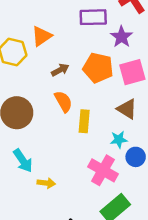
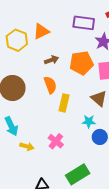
orange pentagon: (98, 68) -> (81, 63), turned -30
pink cross: (103, 170) -> (56, 141), moved, size x0.7

